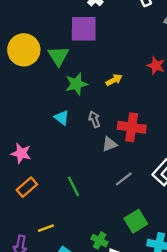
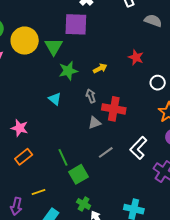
gray arrow: (94, 119) -> (91, 96), moved
green square: (136, 221) -> (78, 174), moved

